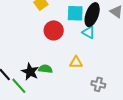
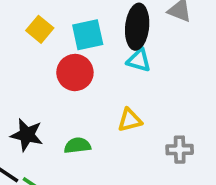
cyan square: (75, 13) -> (88, 35), moved
black star: (30, 72) -> (27, 135), moved

